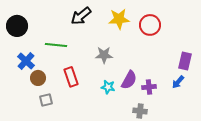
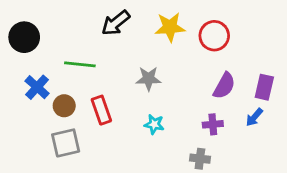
brown circle: (38, 78) -> (64, 106), moved
purple semicircle: (129, 80) -> (224, 86), moved
gray square: (46, 100) -> (66, 143), size x1.5

